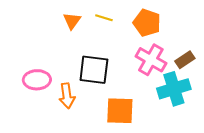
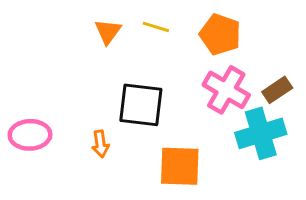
pink ellipse: (37, 80) -> (30, 135), moved
orange arrow: (67, 96) -> (100, 144), size x0.7

